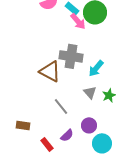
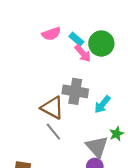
gray triangle: (90, 92) -> (97, 147), moved, size x1.6
gray line: (61, 106) -> (53, 132), moved

